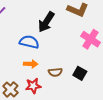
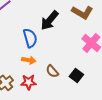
blue semicircle: (29, 42) -> (30, 38), turned 54
brown semicircle: (55, 72) -> (52, 71), turned 48

